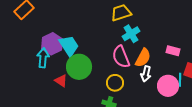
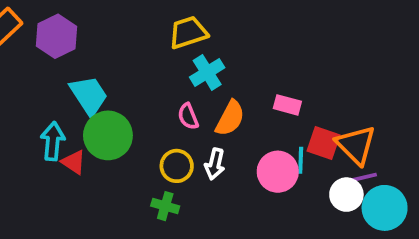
purple hexagon: (52, 44) -> (56, 36), moved
pink semicircle: (121, 57) -> (188, 116), size x0.6
cyan arrow: (43, 58) -> (53, 141), moved
white arrow: (146, 74) -> (215, 164), moved

